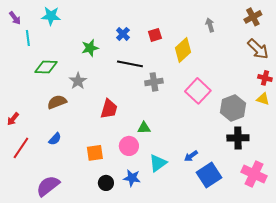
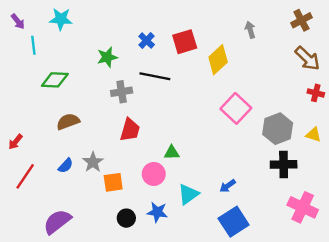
red square: (155, 35) -> (185, 42), size x1.5
gray star: (78, 81) -> (93, 162), moved
gray cross: (154, 82) -> (122, 92), moved
yellow triangle: (263, 99) -> (313, 135), moved
blue square: (209, 175) -> (234, 222), moved

